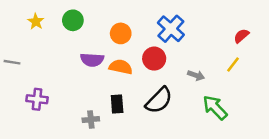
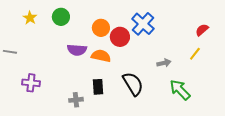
red circle: (154, 59) -> (120, 37), moved
gray arrow: (196, 75) -> (164, 63), turned -32
black semicircle: (159, 100) -> (133, 84), turned -75

